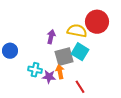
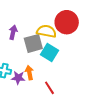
purple arrow: (51, 37) -> (13, 32), moved
gray square: (64, 57) -> (33, 43), moved

